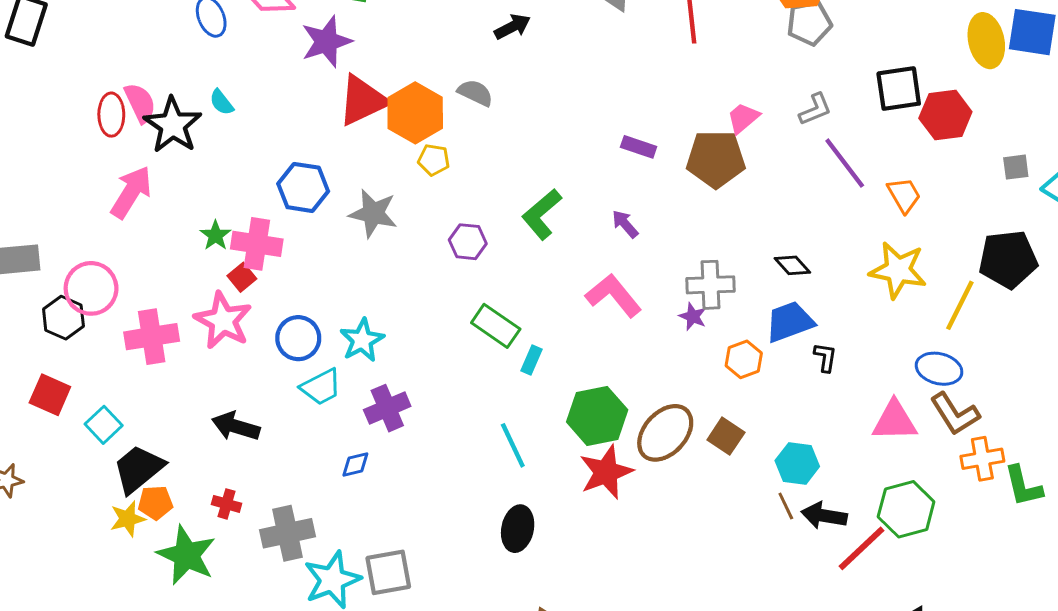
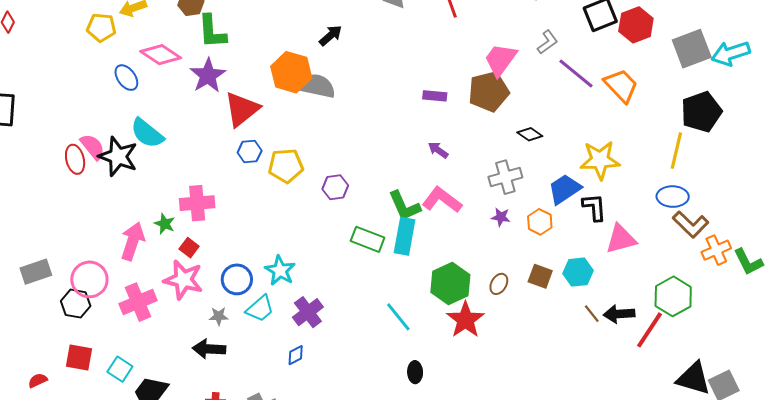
gray semicircle: (475, 93) -> (316, 86), size x1.5
cyan semicircle: (222, 102) -> (147, 133), size x1.8
orange hexagon: (415, 113) -> (291, 72), moved
pink trapezoid: (743, 118) -> (500, 60), size x1.5
yellow pentagon: (434, 160) -> (286, 166), moved, size x1.6
gray square: (1016, 167) -> (692, 49), size x2.0
blue hexagon: (303, 187) -> (250, 152), moved, size x0.7
pink arrow: (131, 192) -> (133, 241), moved
orange trapezoid: (904, 195) -> (621, 86), size x1.4
gray star: (373, 213) -> (219, 316), moved, size x0.6
green L-shape: (542, 214) -> (404, 206), moved, turned -60
pink cross: (257, 244) -> (197, 203), moved
black diamond: (792, 265) -> (530, 134), moved
yellow star: (898, 270) -> (600, 160), moved
purple star: (693, 316) -> (501, 217), moved
black L-shape: (825, 357) -> (594, 207), size x1.4
cyan rectangle: (532, 360) -> (405, 236), moved, size x1.8
pink triangle: (895, 421) -> (621, 239), moved
brown ellipse: (665, 433) -> (499, 284), size x0.5
cyan hexagon: (797, 464) -> (578, 272), moved
black ellipse: (518, 529) -> (415, 372), size x0.7

